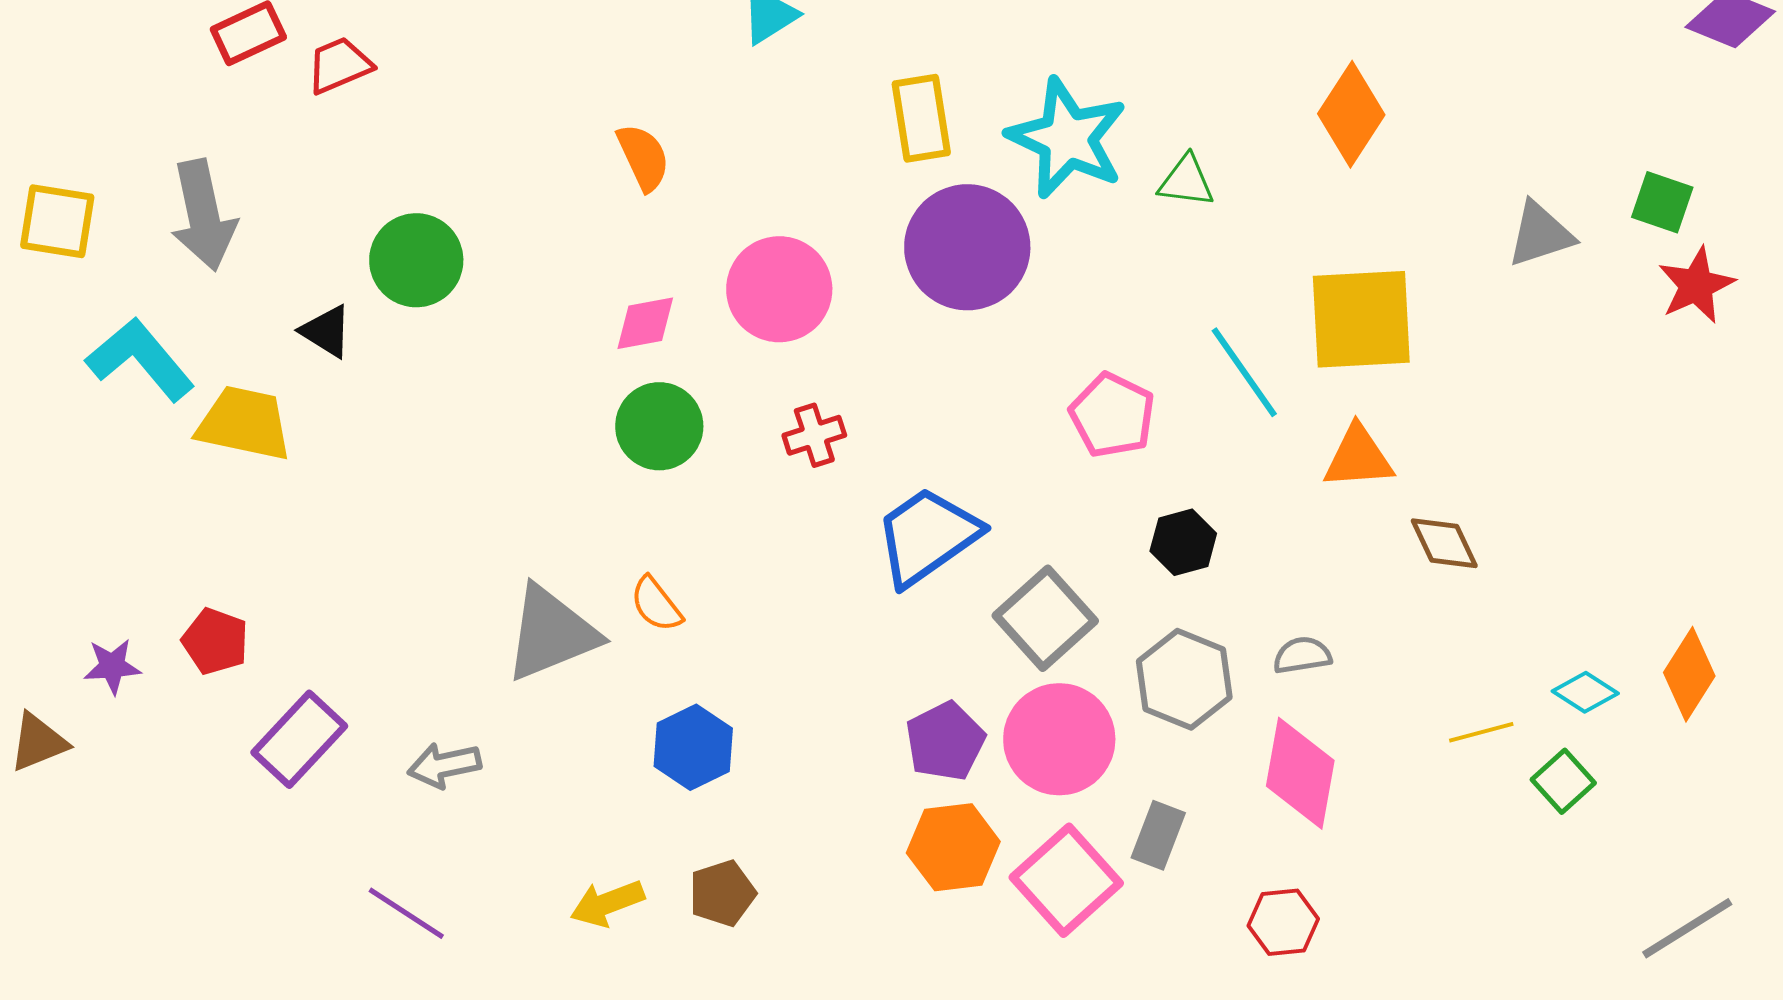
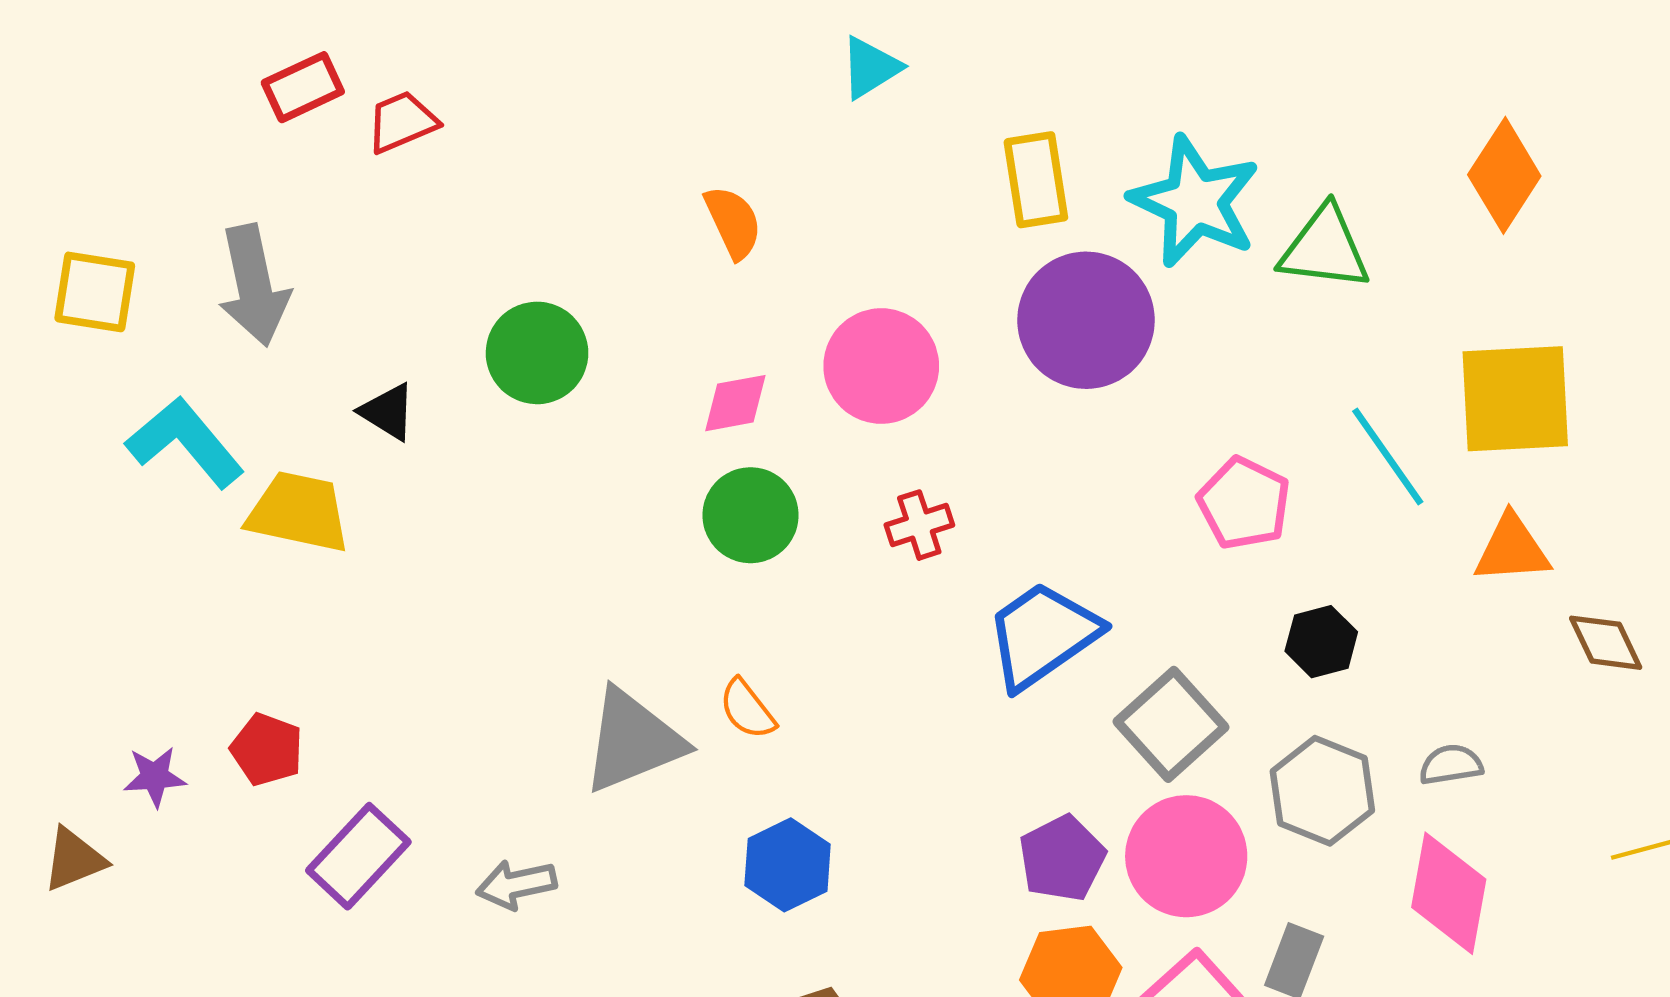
green triangle: (1186, 181) -> (1325, 248), size x1.5
green circle: (416, 260) -> (537, 353), moved

